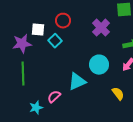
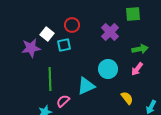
white square: (38, 30) -> (47, 34), turned 32
cyan square: (55, 41) -> (64, 45), turned 32
green line: (23, 74) -> (50, 79), moved

